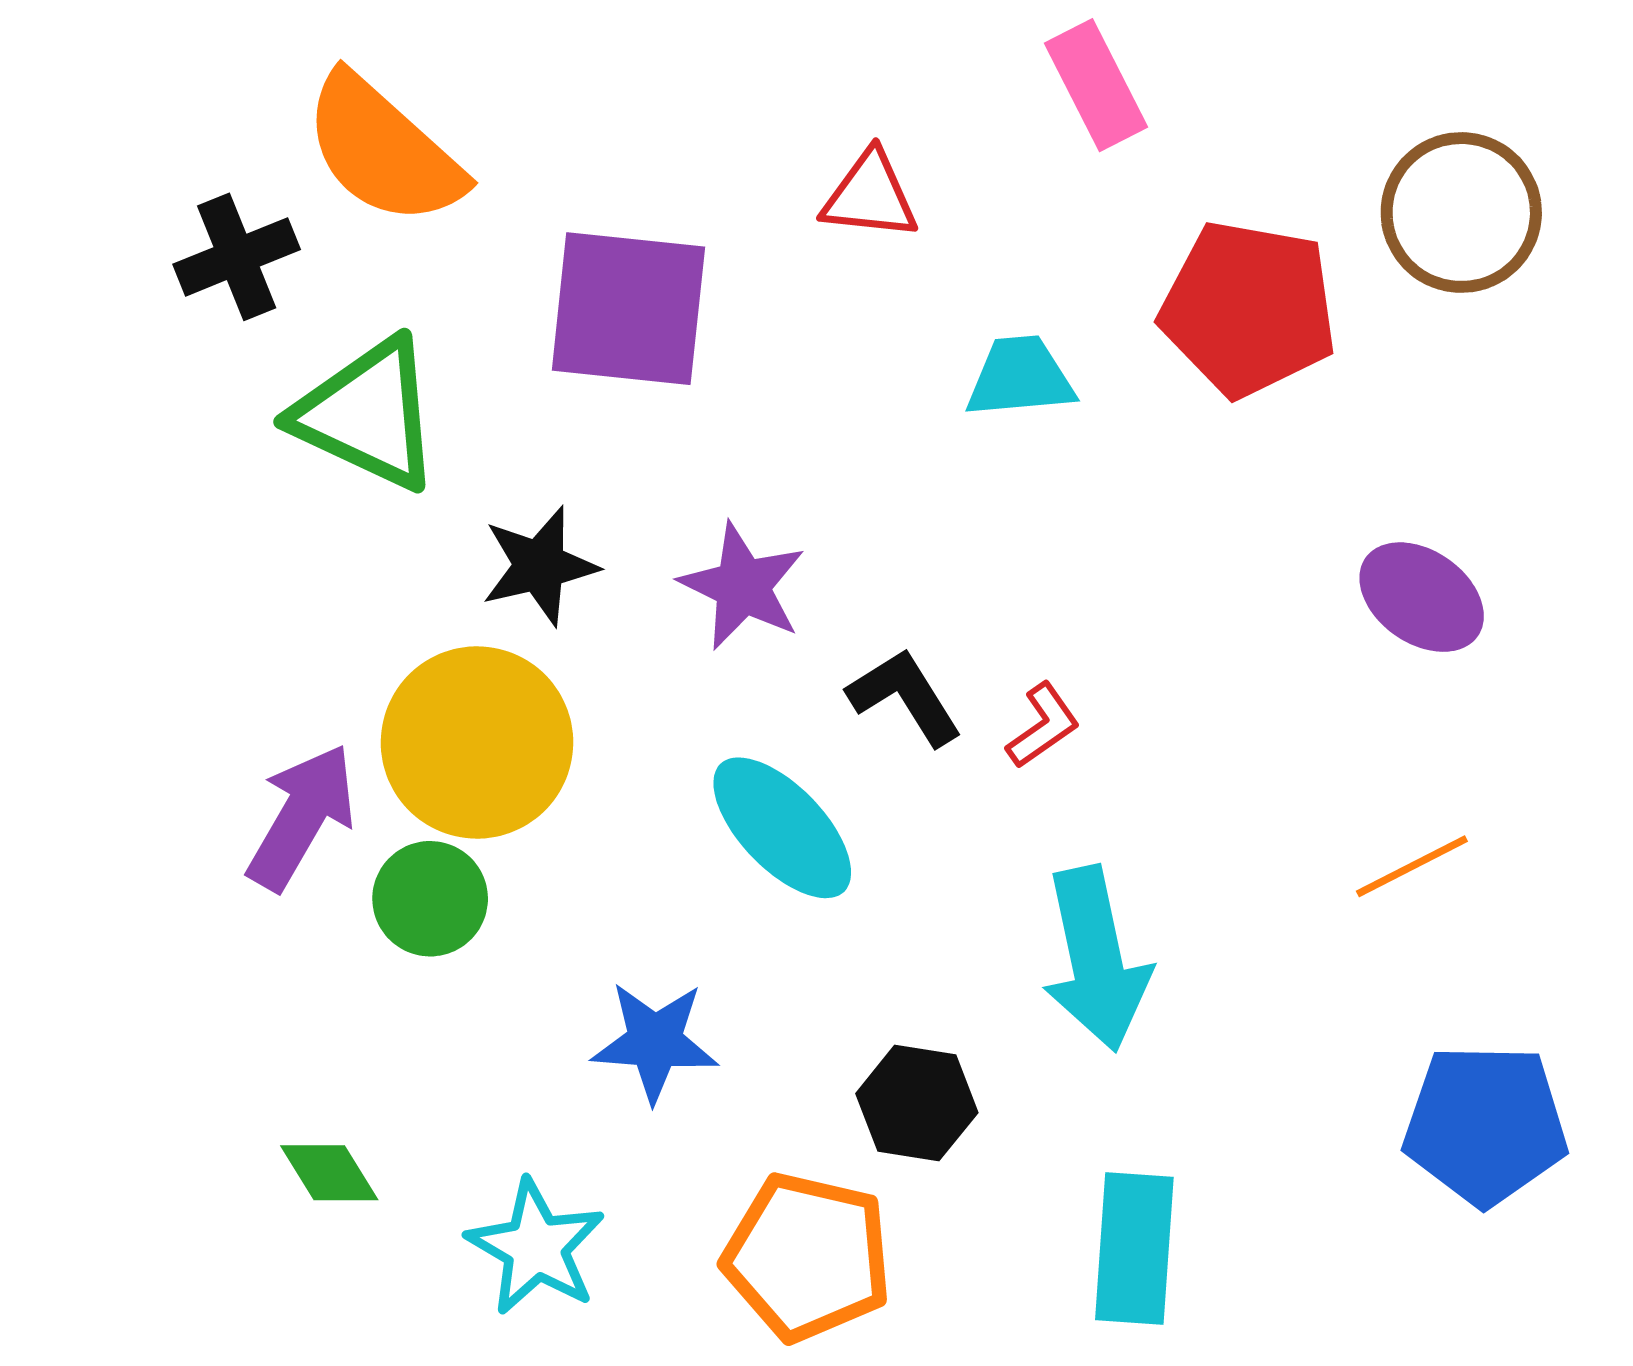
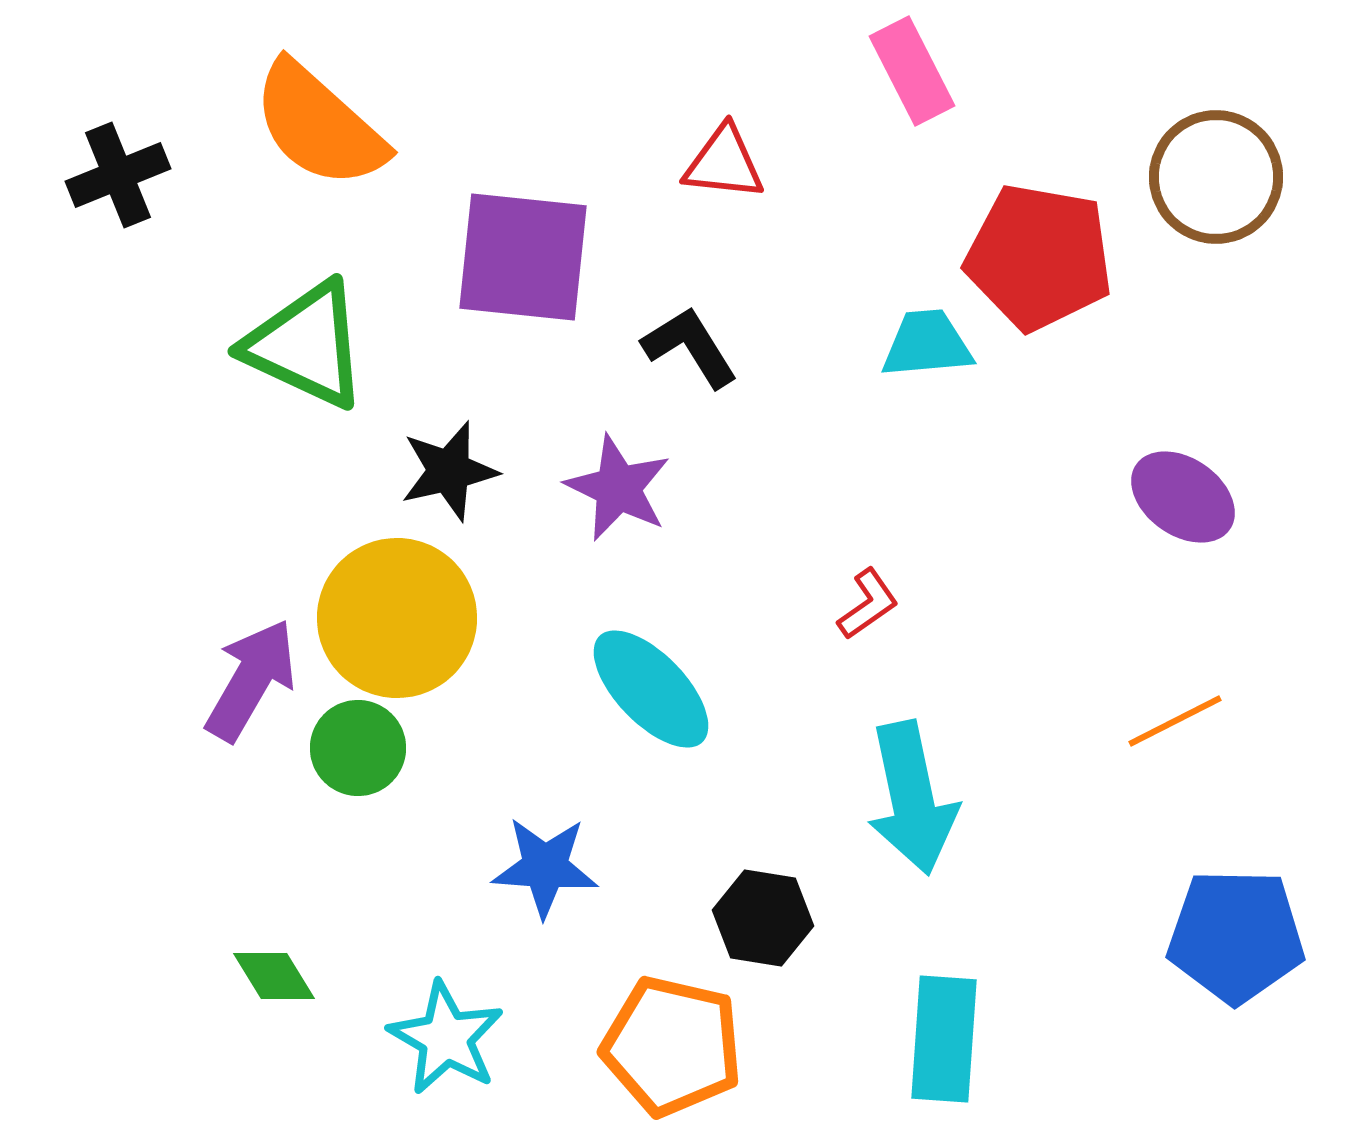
black cross: (237, 257) -> (118, 175), moved
cyan trapezoid: (1020, 377) -> (927, 344), moved
black L-shape: (905, 697) -> (690, 347), moved

